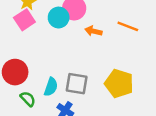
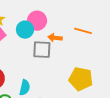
gray square: (77, 84) -> (42, 50), moved

